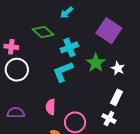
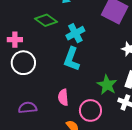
green star: (96, 63) -> (107, 85), moved
cyan L-shape: (63, 72) -> (72, 59), turned -40

